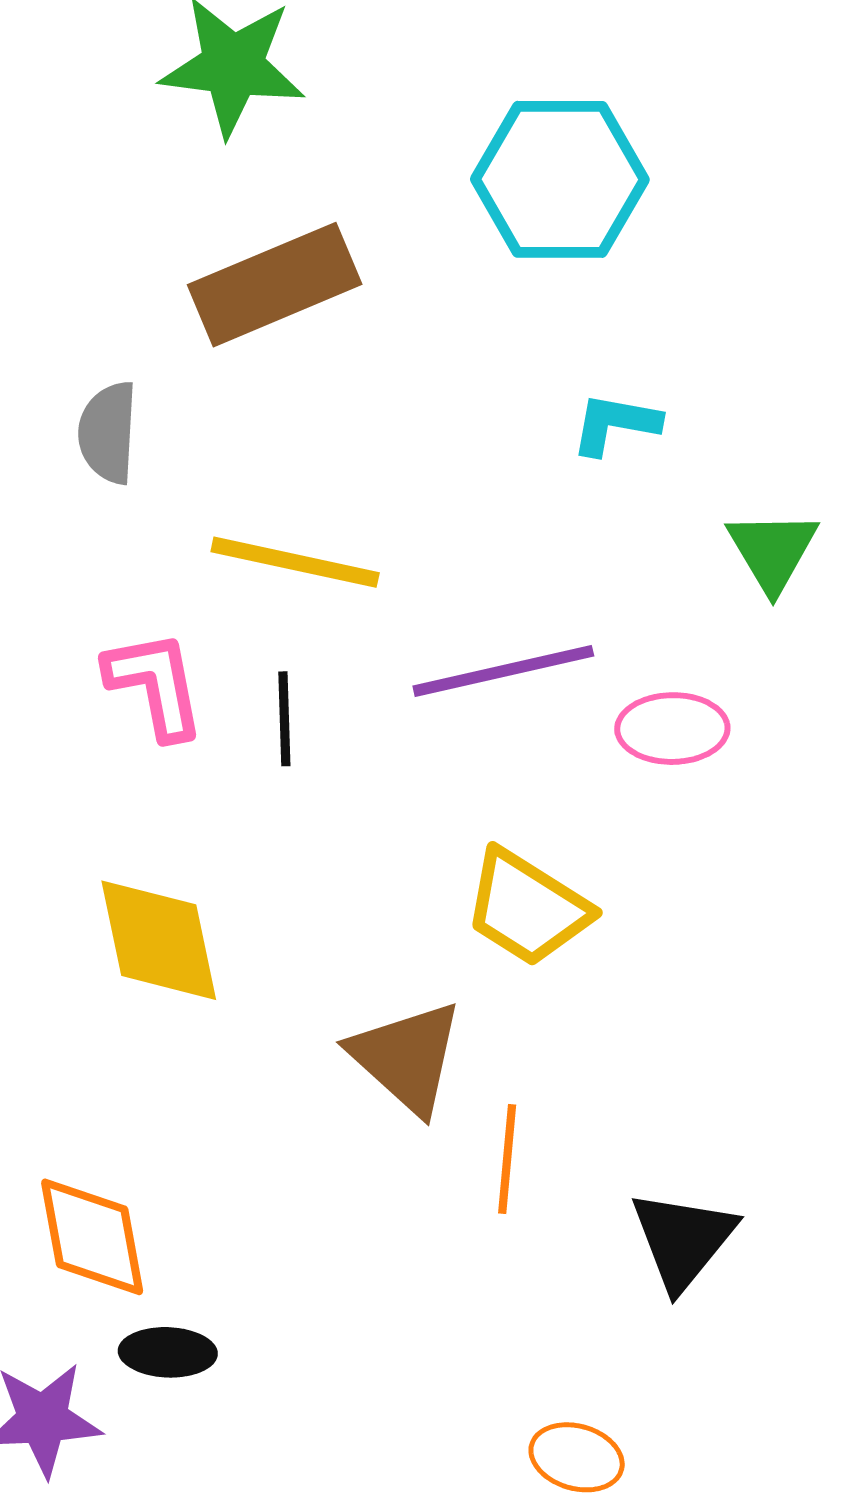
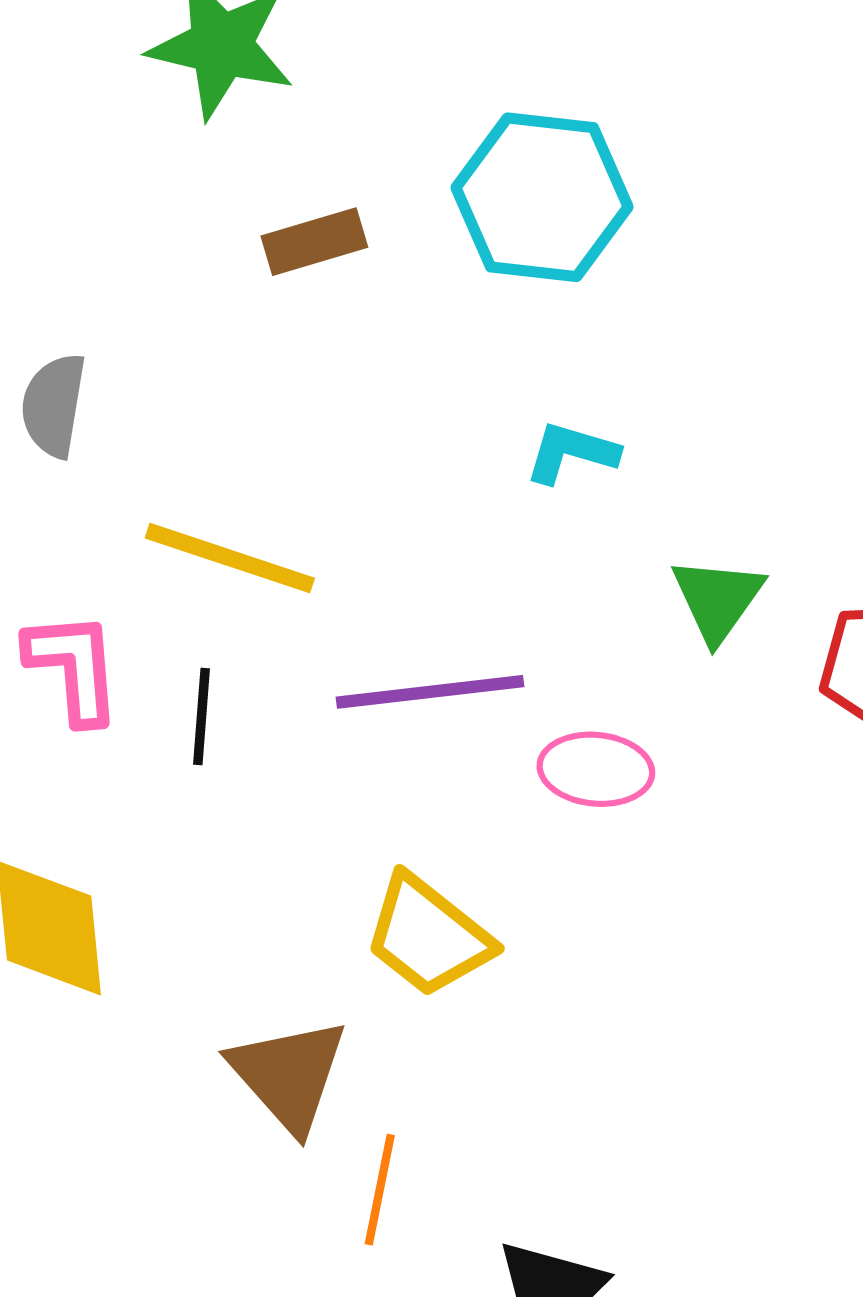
brown rectangle: (275, 285) -> (314, 242), moved, size x0.6

